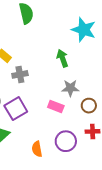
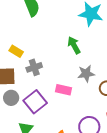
pink rectangle: (56, 106) -> (64, 90), moved

